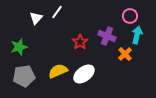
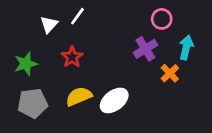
pink circle: (130, 16) -> (162, 19), moved
purple cross: (107, 36) -> (145, 49), turned 36
red star: (80, 42) -> (72, 57), moved

